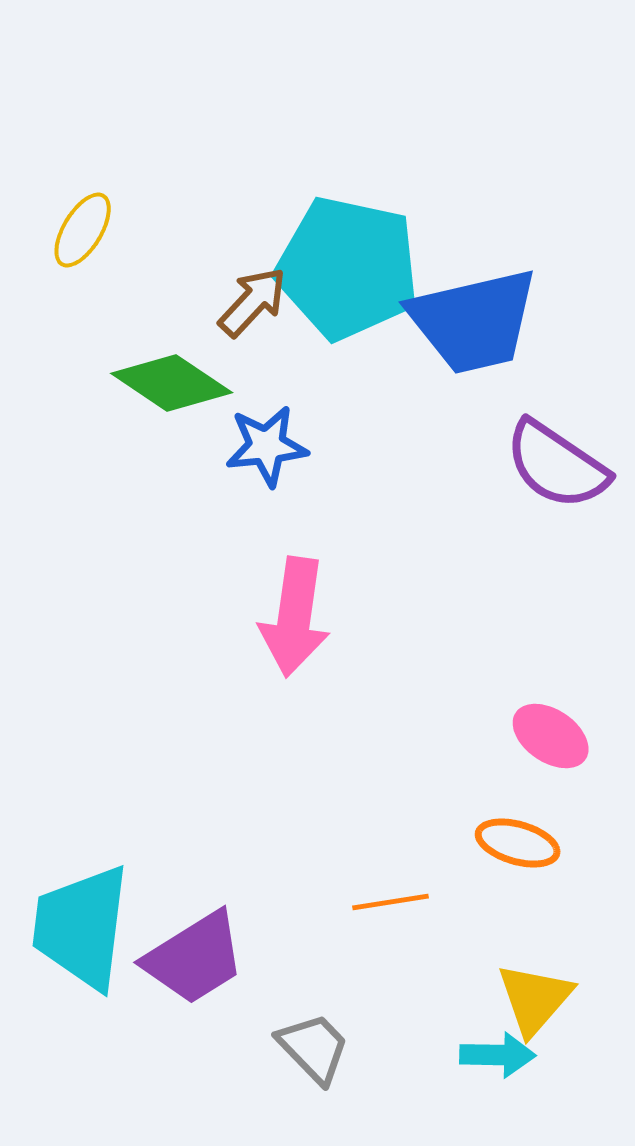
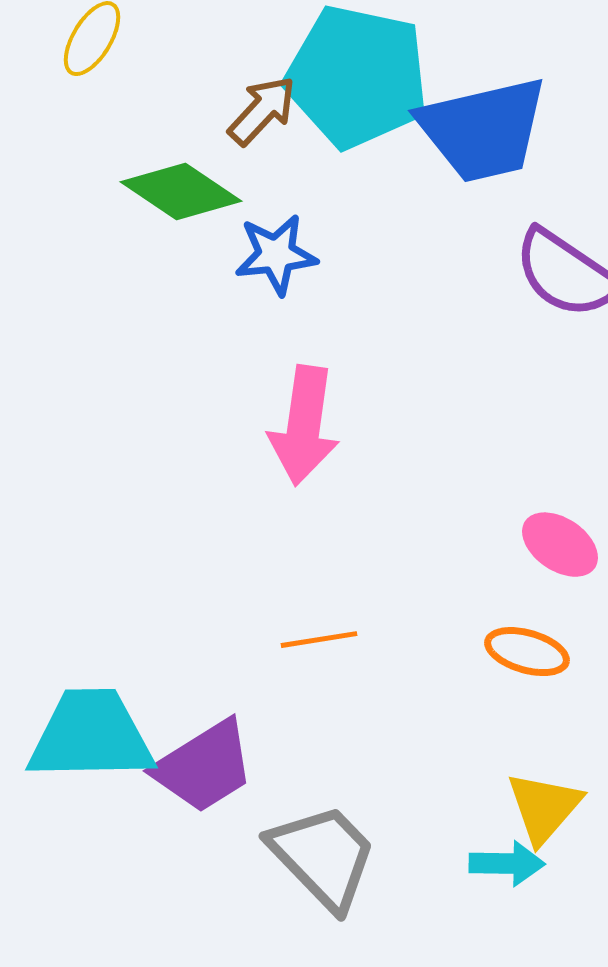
orange line: (391, 902) -> (319, 640), moved
cyan trapezoid: (82, 927) -> (91, 736), turned 82
gray trapezoid: (314, 1048) -> (323, 857), size x1.5

